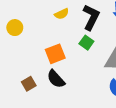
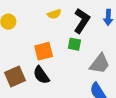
green square: (86, 43) -> (74, 44), turned -32
brown square: (29, 84) -> (15, 77), size x1.5

